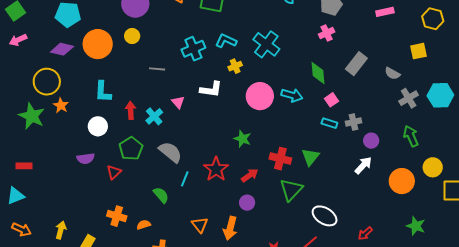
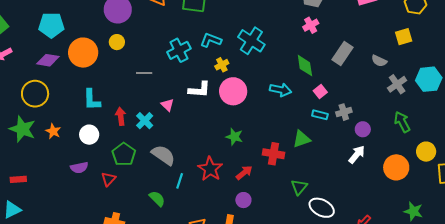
pink circle: (260, 96) -> (233, 91), moved
orange star: (61, 105) -> (53, 131), moved
green triangle: (310, 157) -> (302, 139), moved, turned 36
green triangle: (291, 190) -> (299, 187), moved, size x0.7

